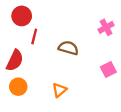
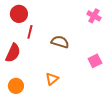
pink cross: (106, 27) -> (94, 16), moved, turned -32
orange circle: (18, 87) -> (16, 86), moved

